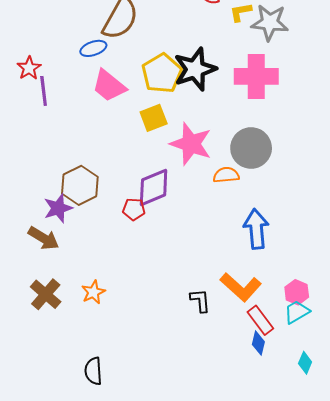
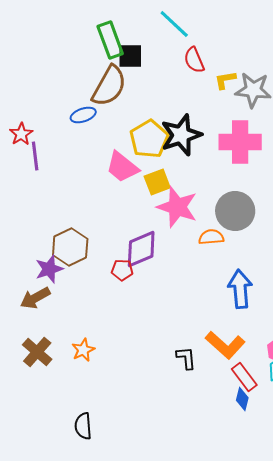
pink trapezoid: (109, 86) -> (122, 167), moved
yellow square: (154, 118) -> (157, 182), moved
brown arrow: (44, 238) -> (35, 298), turned 120

